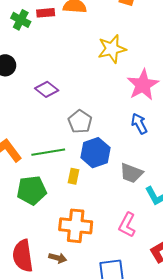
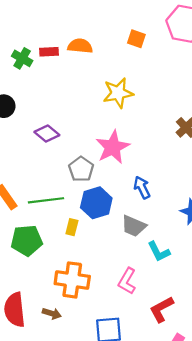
pink star: (143, 85) -> (113, 147), moved
blue arrow: (139, 124) -> (142, 187), moved

